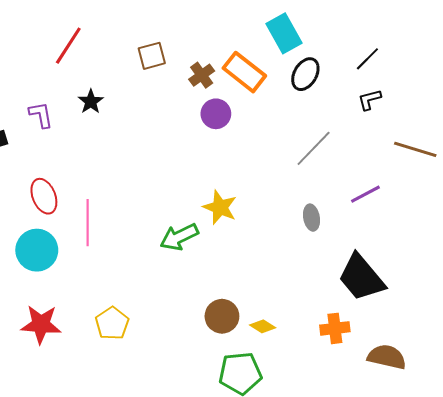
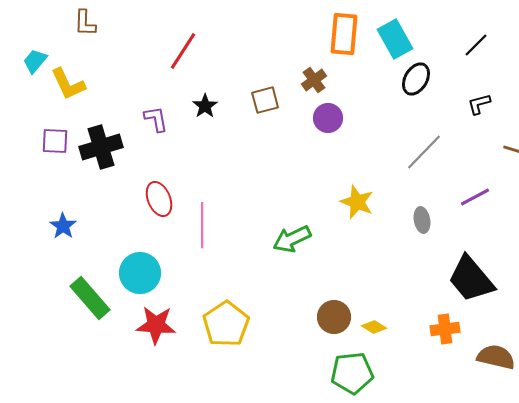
brown square: (152, 56) -> (265, 100), moved
black line: (367, 59) -> (476, 45), moved
orange rectangle: (244, 72) -> (344, 34), moved, turned 57
yellow star: (220, 207) -> (357, 202), moved
cyan circle: (37, 250) -> (140, 273), moved
yellow pentagon: (112, 323) -> (226, 324), size x1.4

